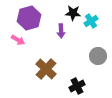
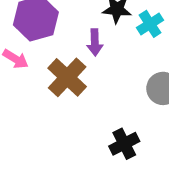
brown cross: (46, 69) -> (67, 77), moved

